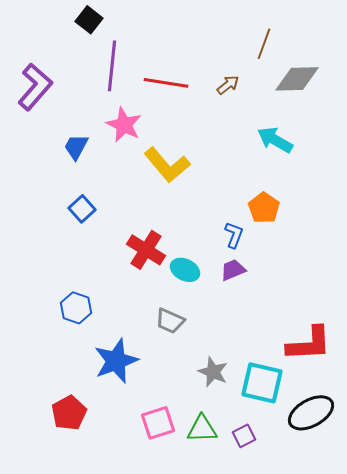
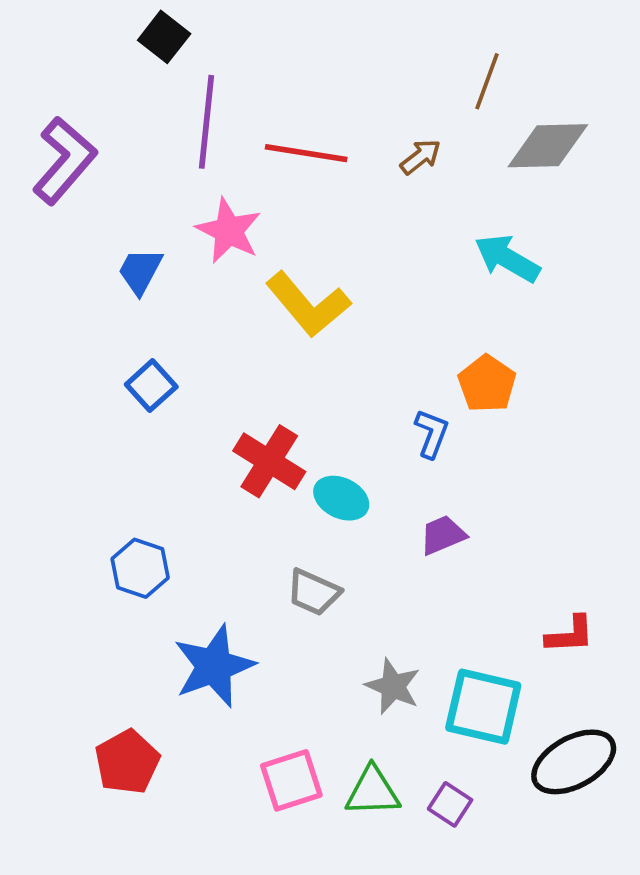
purple trapezoid: (233, 270) -> (443, 535), moved
red L-shape: (309, 344) -> (570, 635), size x0.6
purple square: (244, 436) -> (450, 804), turned -30

